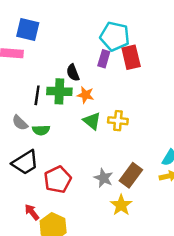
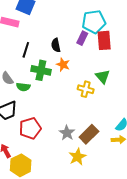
cyan pentagon: (115, 36) -> (94, 22), turned -30
green cross: (59, 91) -> (41, 70), moved
black line: (37, 95) -> (26, 50), moved
green triangle: (92, 121) -> (103, 77), moved

